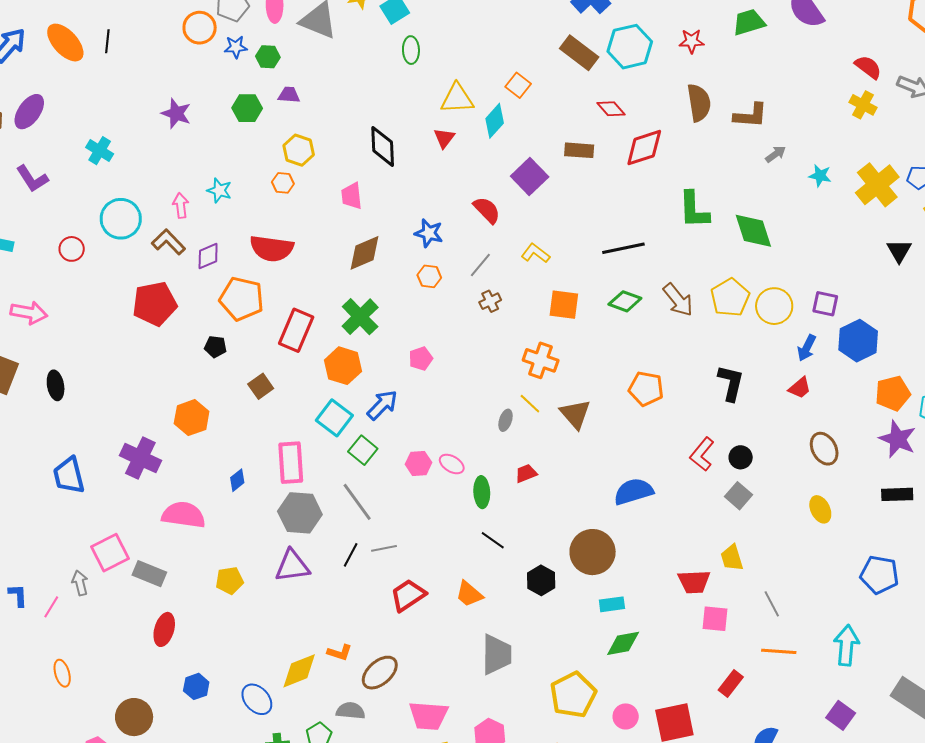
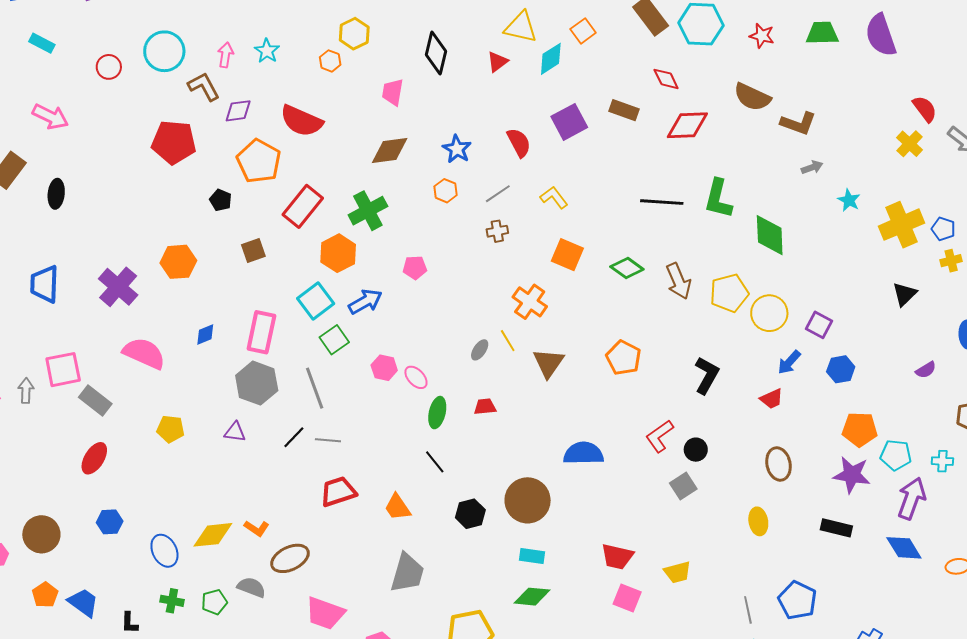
brown semicircle: (699, 103) -> (752, 97), turned 108
black line: (623, 248) -> (662, 202), moved
blue hexagon: (858, 341) -> (841, 369), size x0.7
purple star: (898, 439) -> (852, 475), turned -30
yellow trapezoid: (732, 558) -> (677, 572), moved, turned -104
purple triangle: (292, 566) -> (235, 432), size x0.6
gray line: (772, 604) -> (748, 610), moved

